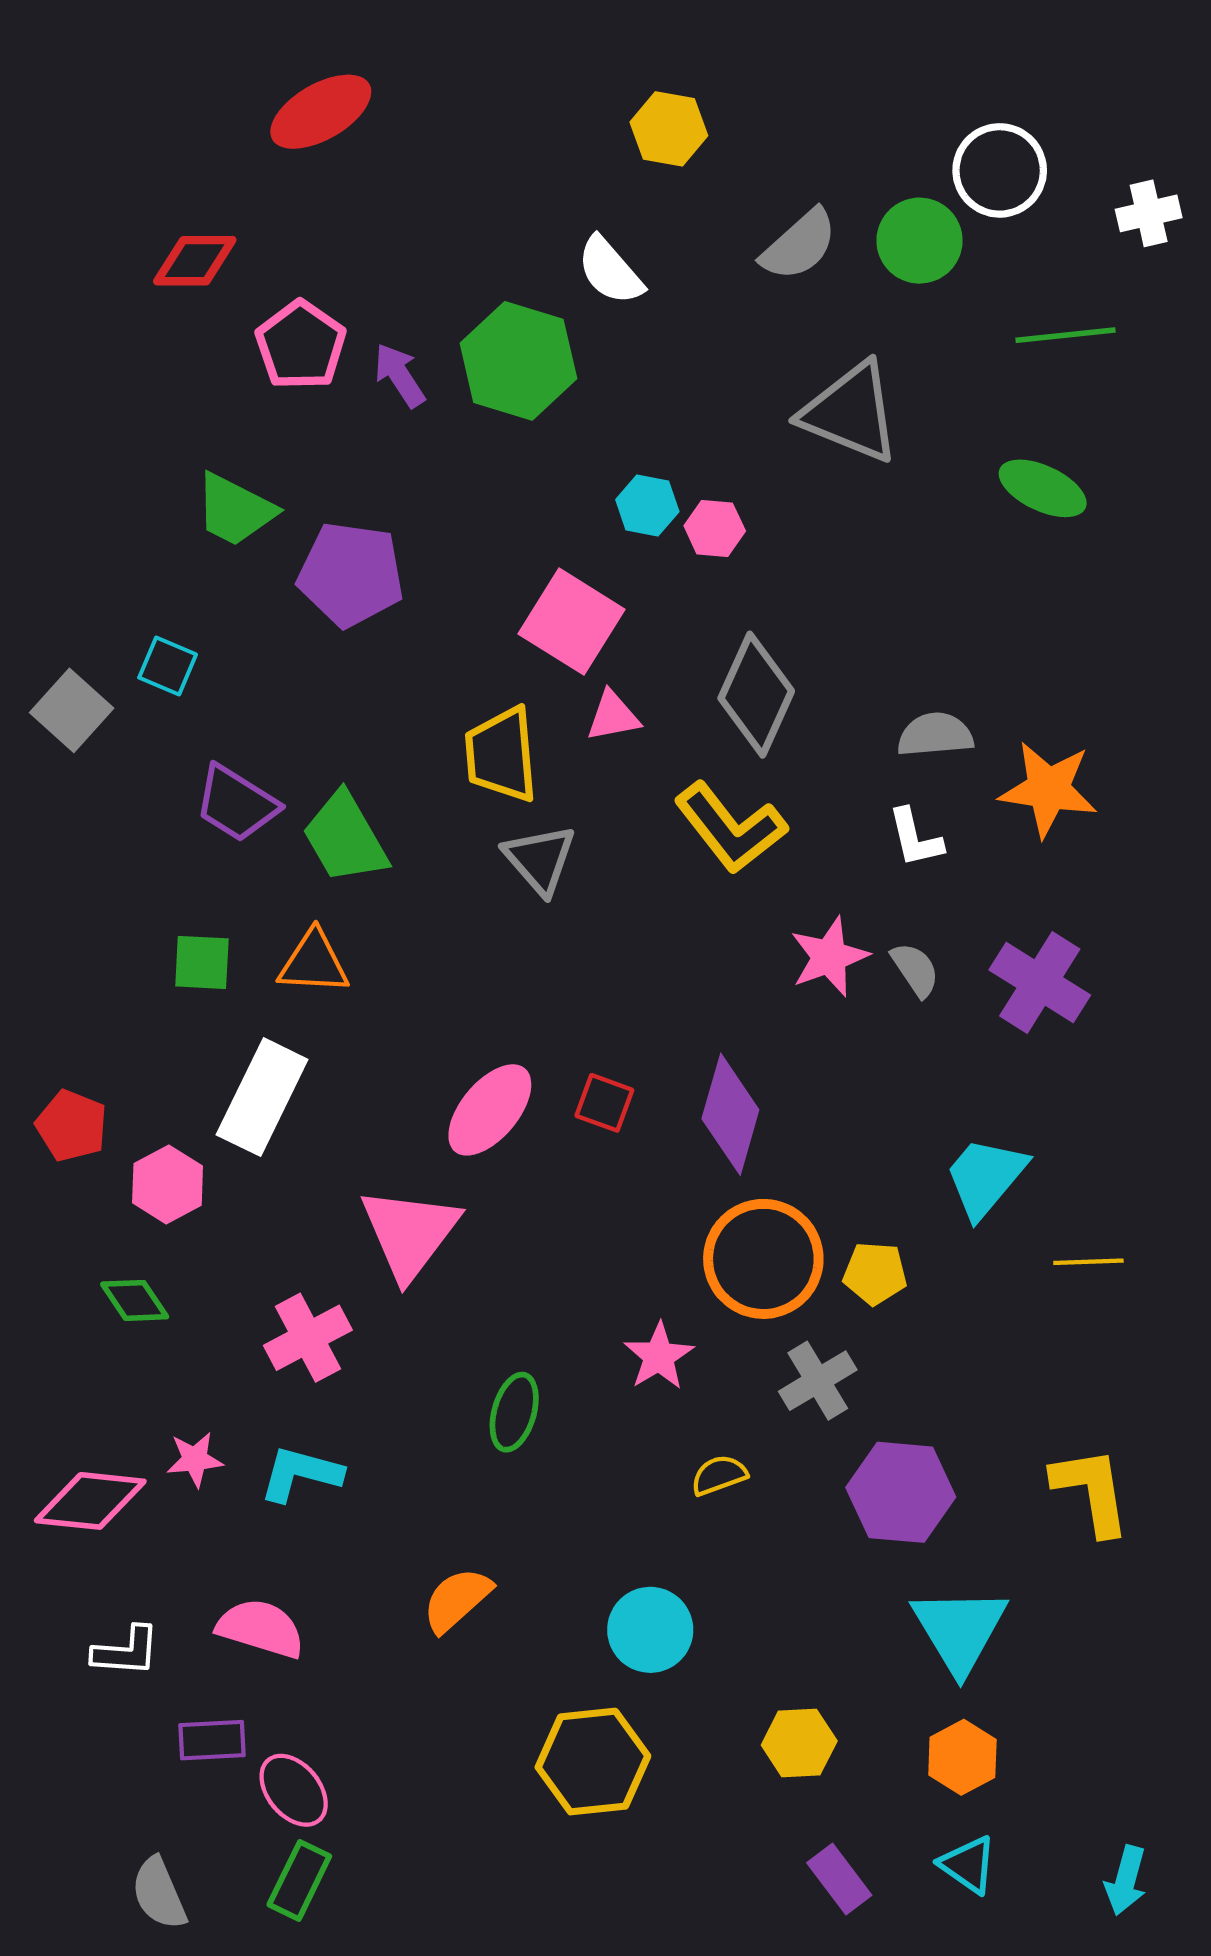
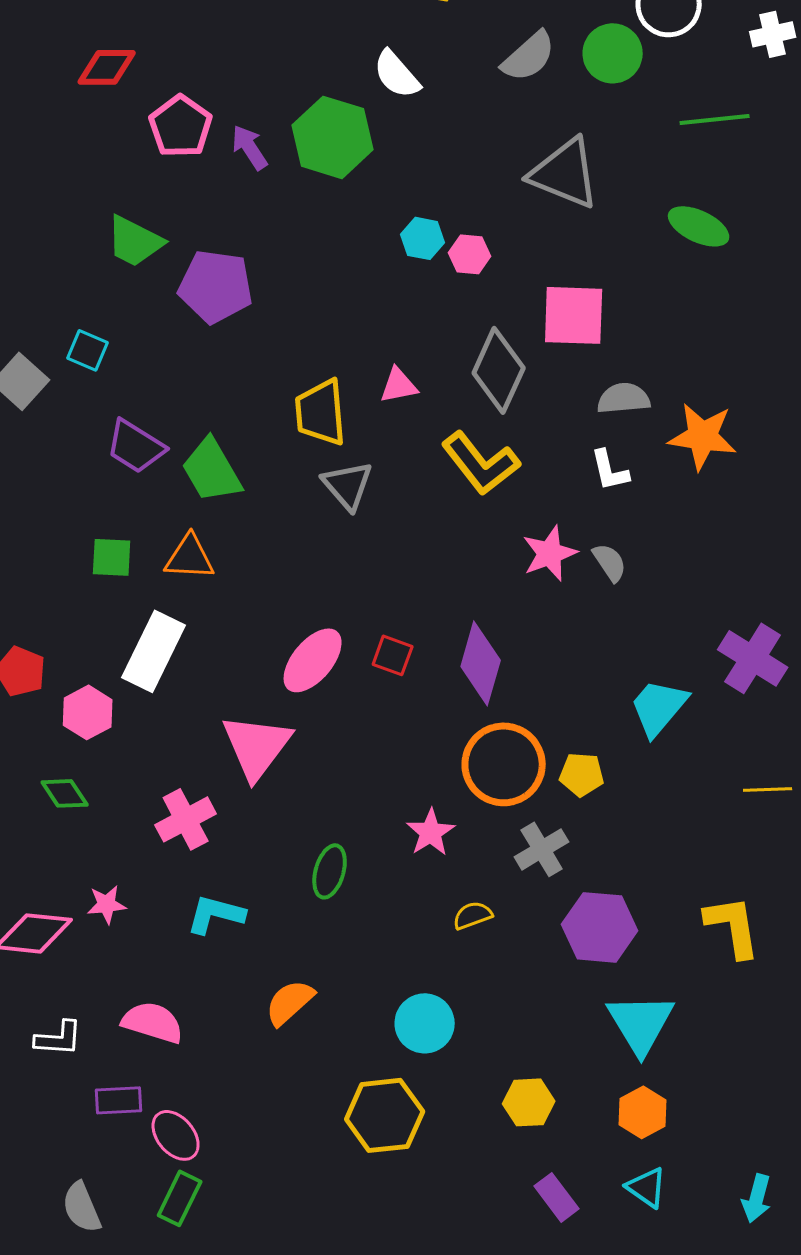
pink square: (571, 622) -> (574, 315), moved, turned -30
purple cross: (1040, 982) -> (753, 658), moved
yellow line: (1088, 1262) -> (768, 789), moved
cyan L-shape: (301, 1474) -> (216, 914), moved

